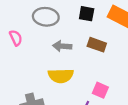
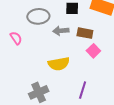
gray arrow: (62, 46) -> (61, 31), moved
pink square: (100, 90) -> (93, 51), moved, turned 32

